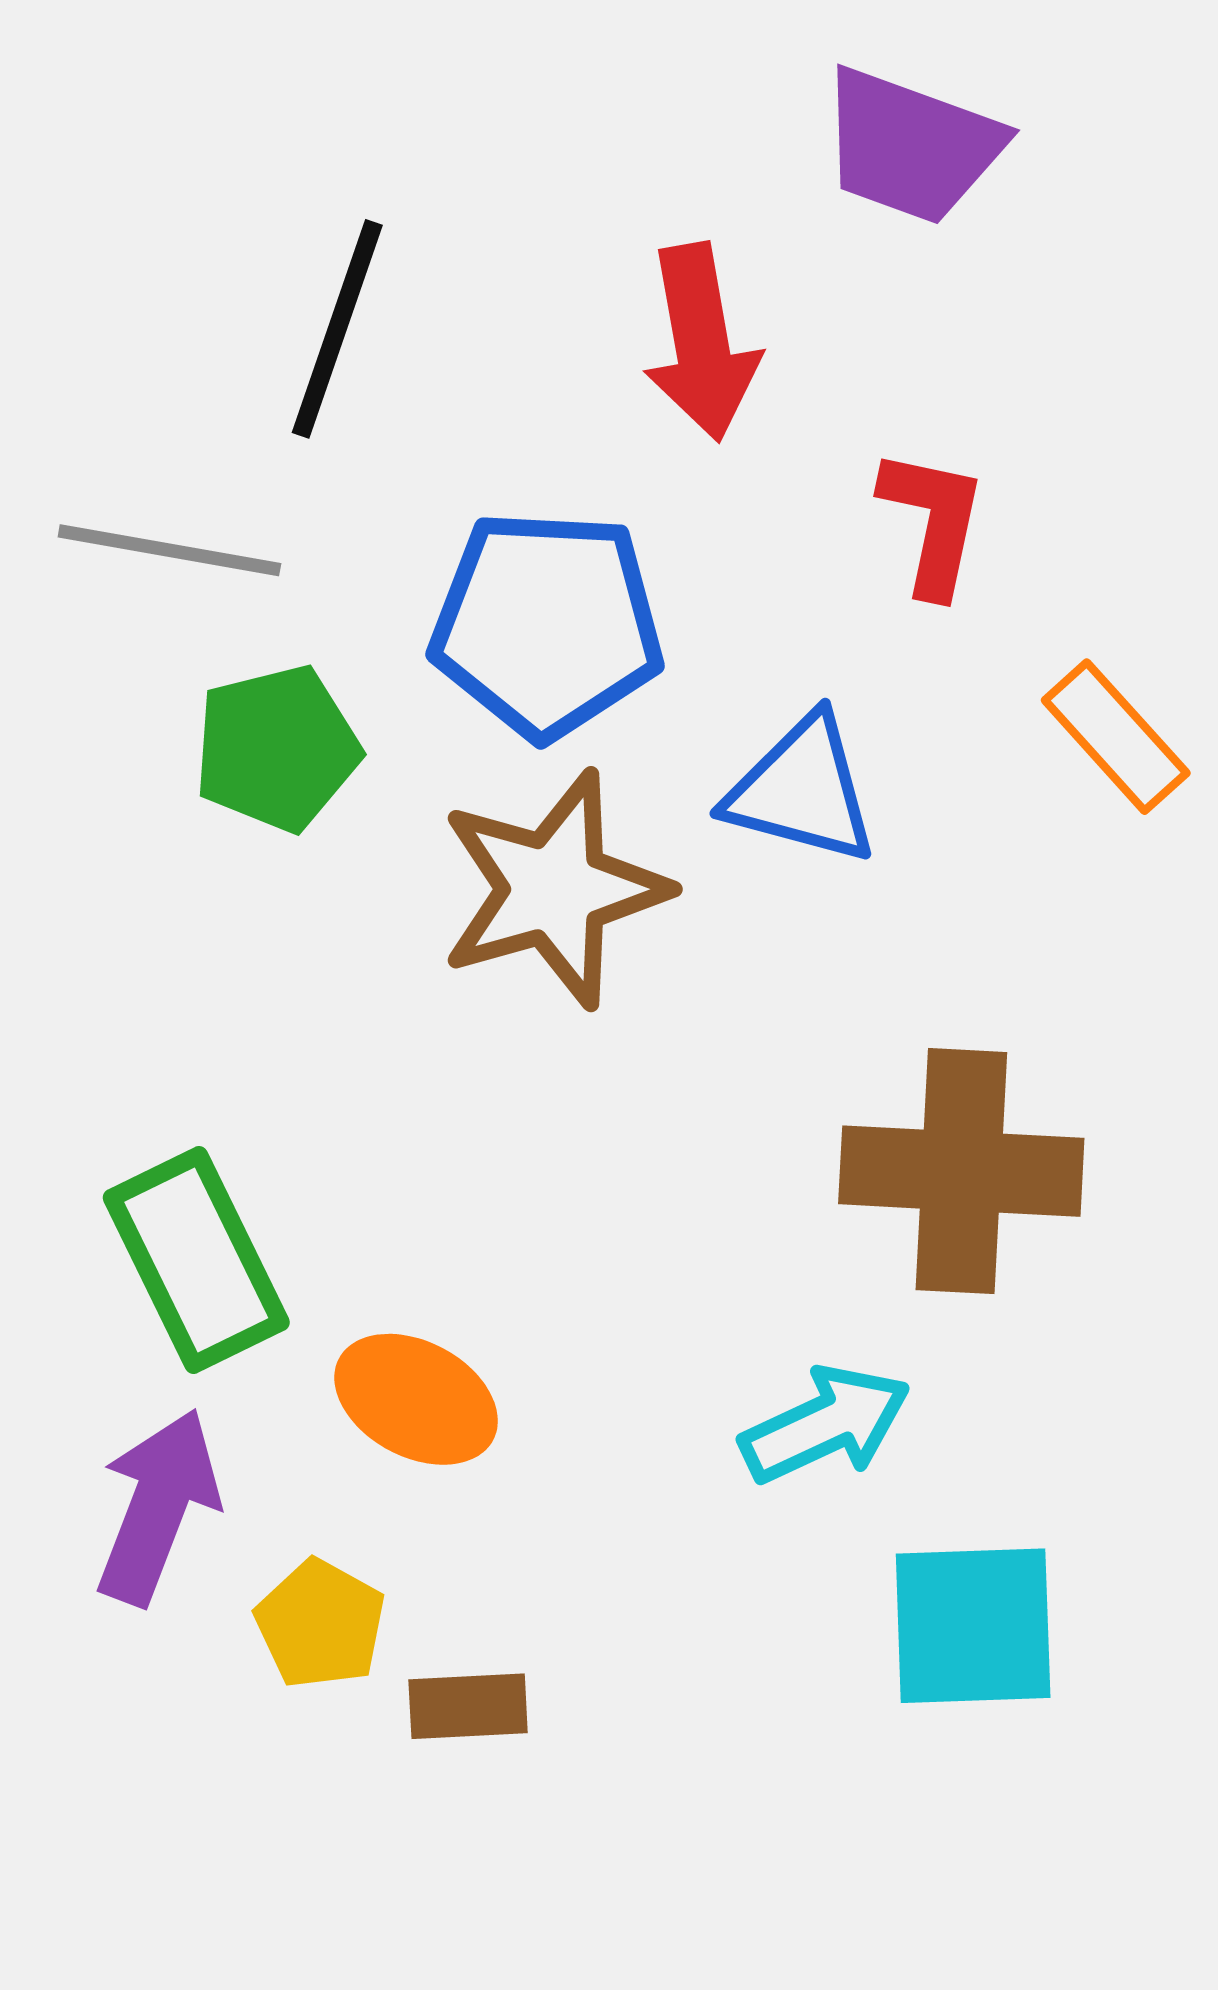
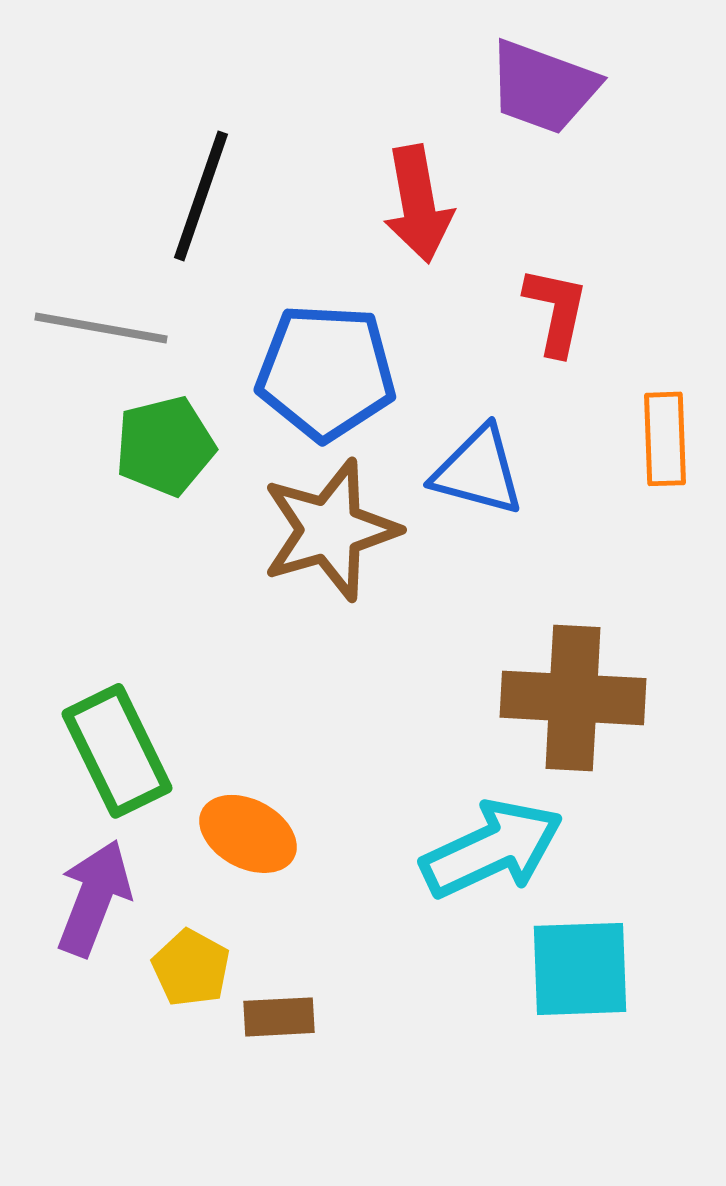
orange rectangle: (1116, 737) -> (665, 439), turned 40
cyan arrow: (825, 1424) -> (492, 849), size x1.4

